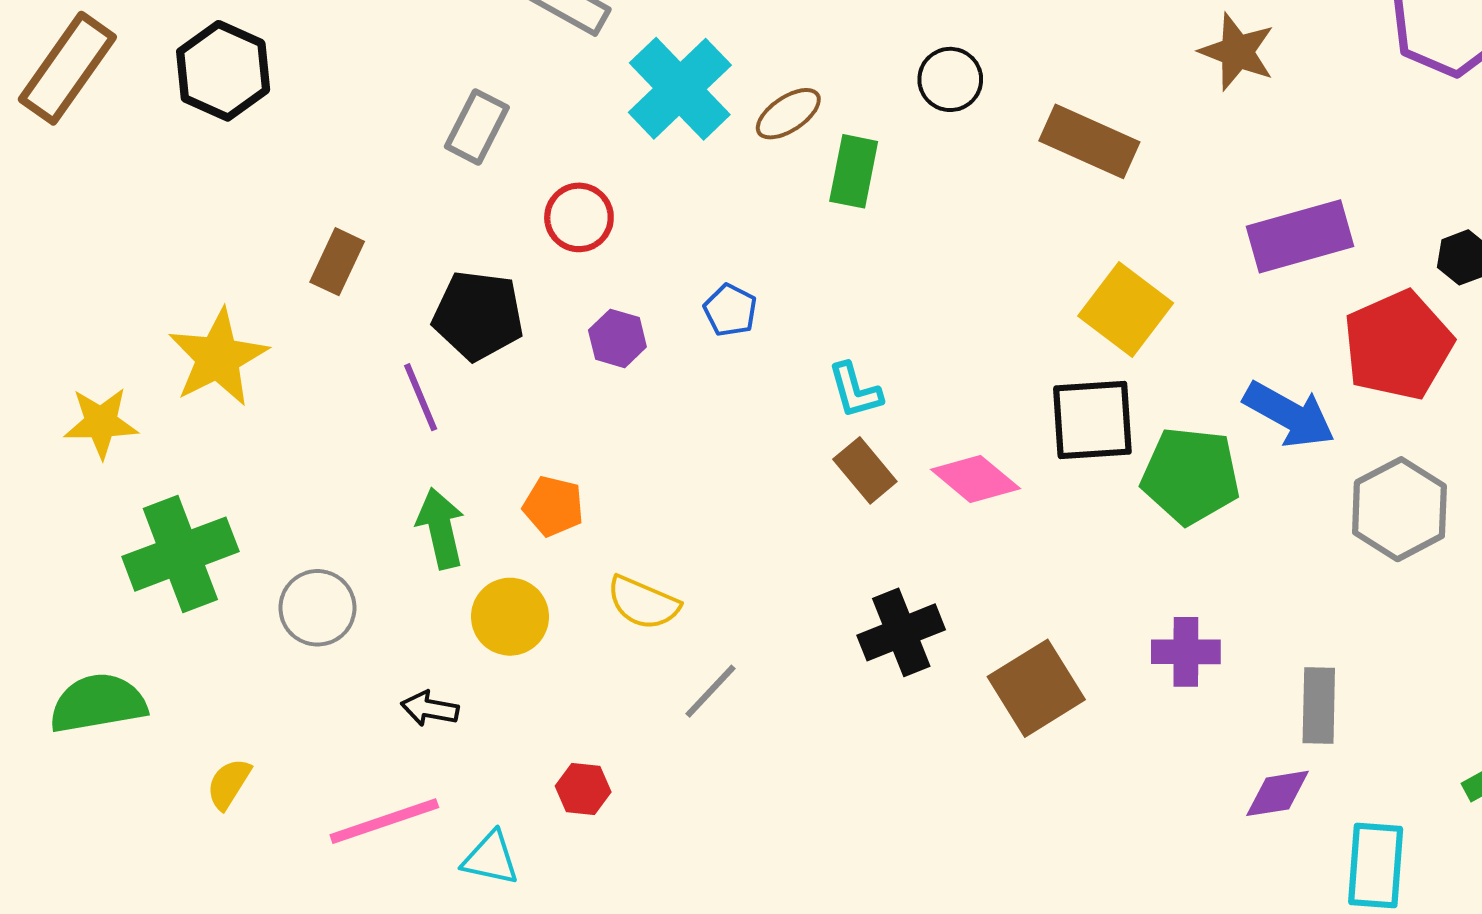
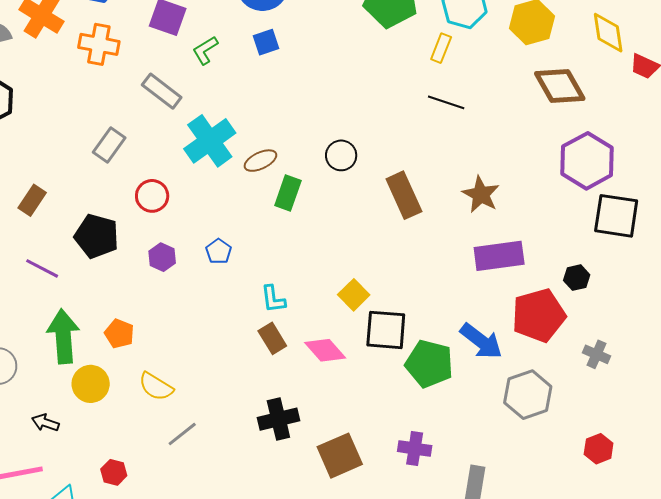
brown star: (1237, 52) -> (481, 195), moved
brown rectangle: (1089, 141) -> (404, 195), turned 33
yellow square: (1126, 309) -> (354, 295), moved, size x0.7
purple line: (421, 397) -> (42, 268), moved, turned -48
green arrow: (441, 528) -> (63, 336), size x1.4

